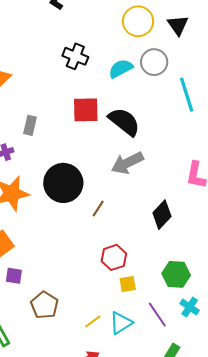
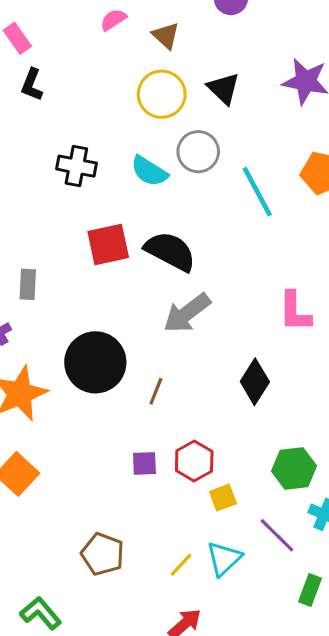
cyan semicircle: (121, 69) -> (149, 171), turned -110
purple square: (14, 276) -> (144, 463), moved

